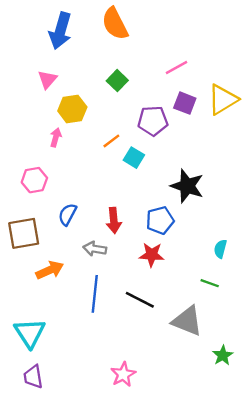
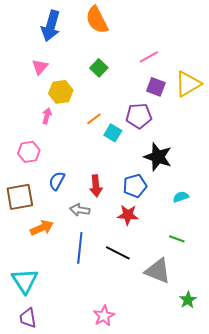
purple pentagon: (153, 121) -> (139, 116), moved
cyan semicircle: (220, 249) -> (181, 197), moved, turned 56

